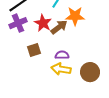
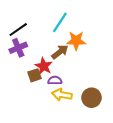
red star: (43, 23) -> (44, 66), moved
purple semicircle: (62, 55) -> (55, 80), moved

